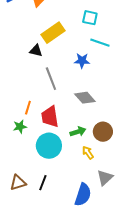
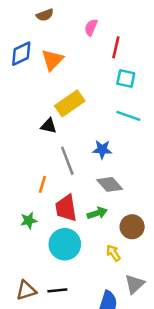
cyan square: (90, 18) -> (126, 78), moved
blue star: (82, 61) -> (102, 150), moved
orange line: (28, 108) -> (42, 184), moved
green arrow: (78, 132) -> (97, 213), moved
black line: (43, 183) -> (57, 290), turned 63

